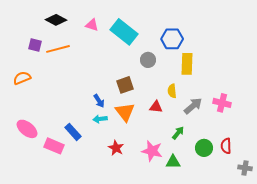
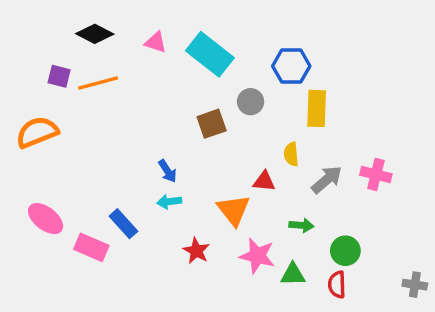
orange semicircle: (22, 78) -> (37, 132), size x1.4
brown square: (125, 85) -> (212, 124), moved
orange triangle: (125, 112) -> (234, 210), moved
green arrow: (178, 133) -> (301, 225), turned 56
red semicircle: (226, 146) -> (337, 285), moved

